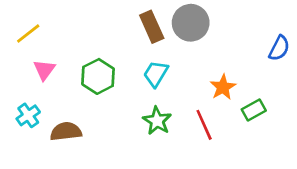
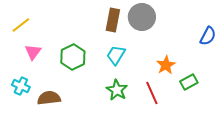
brown rectangle: (152, 27) -> (113, 20), turned 35
cyan cross: (28, 115) -> (21, 86), turned -30

